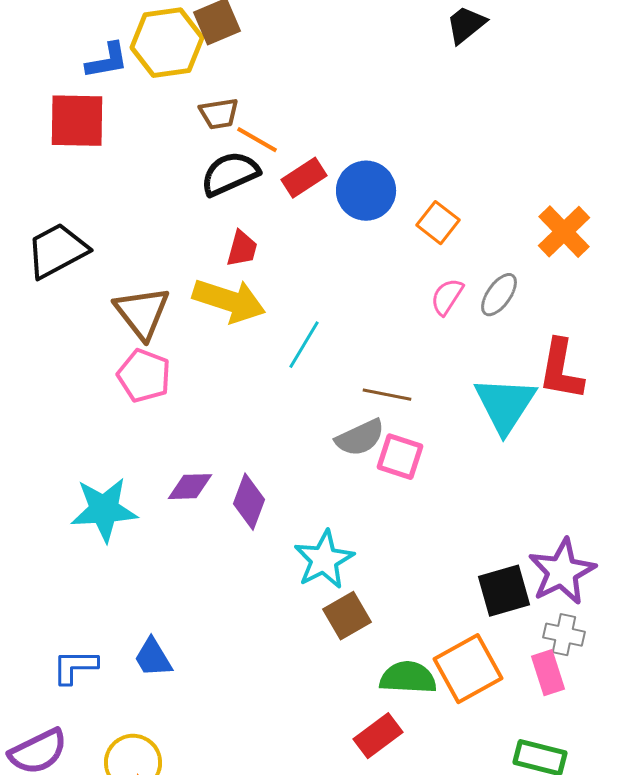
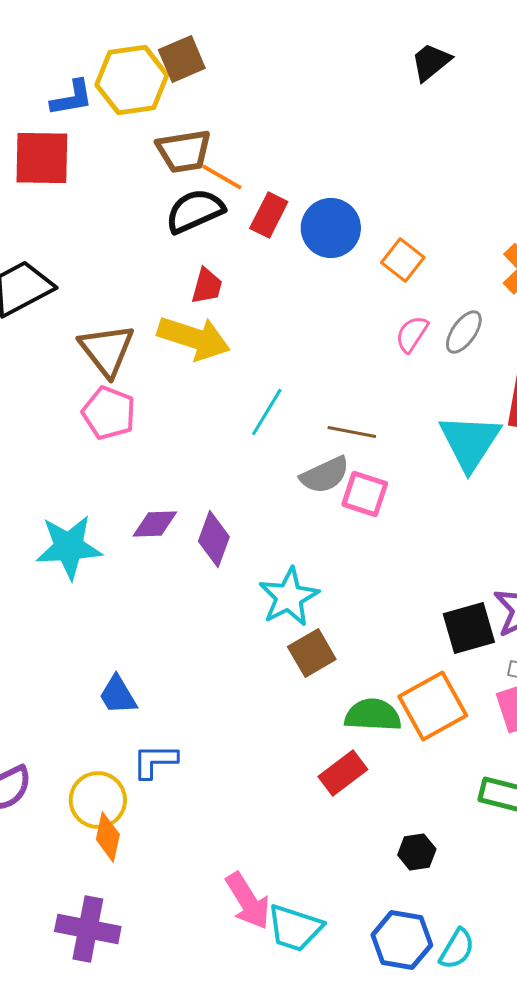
brown trapezoid: (219, 114) -> (184, 151), size x1.4
red rectangle: (304, 178) -> (269, 215), turned -30
cyan line: (304, 345) -> (267, 412), moved
blue L-shape: (75, 667) -> (155, 761), moved

